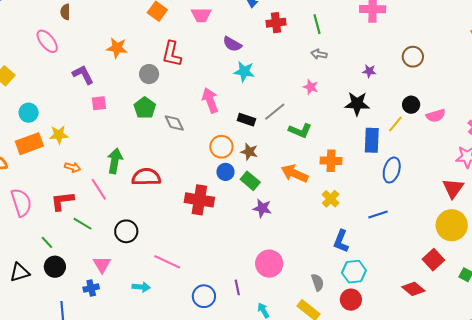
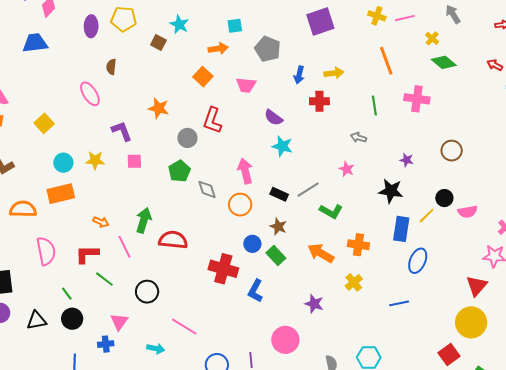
green line: (317, 24) -> (374, 106), moved
yellow star: (59, 135) -> (95, 160), moved
orange circle: (221, 147) -> (240, 205), moved
purple star: (262, 208) -> (314, 304), moved
blue L-shape: (341, 241) -> (255, 291), moved

